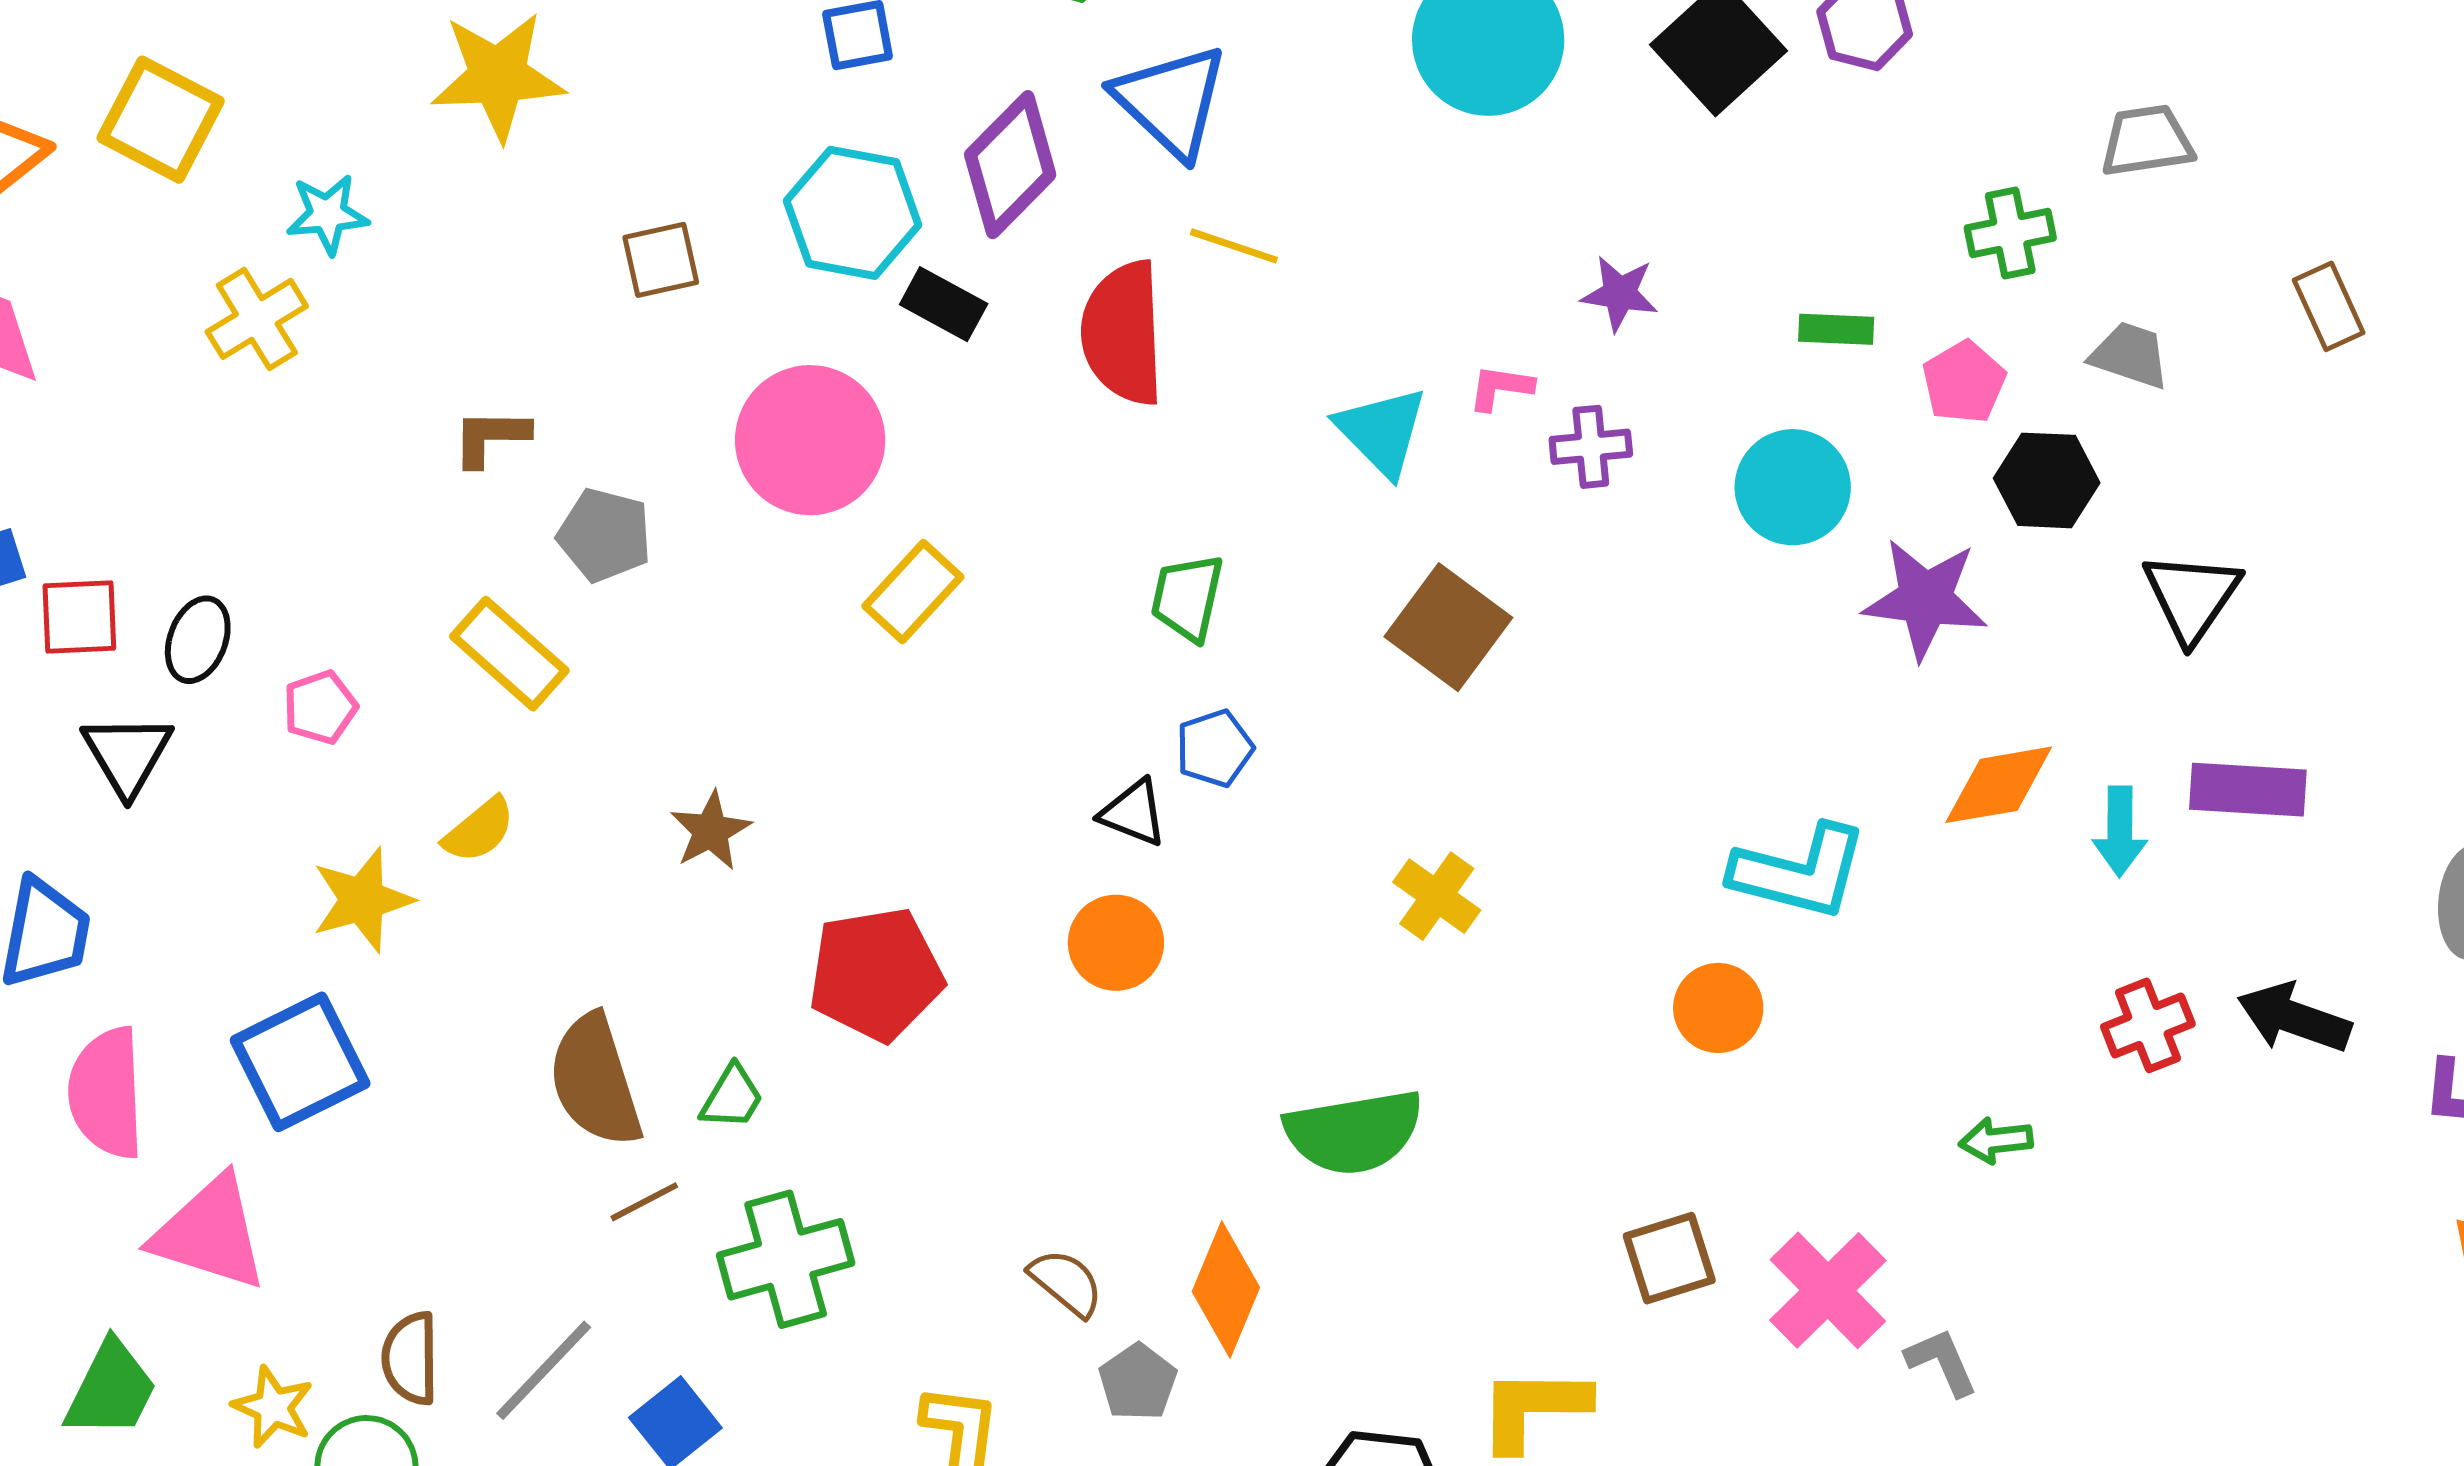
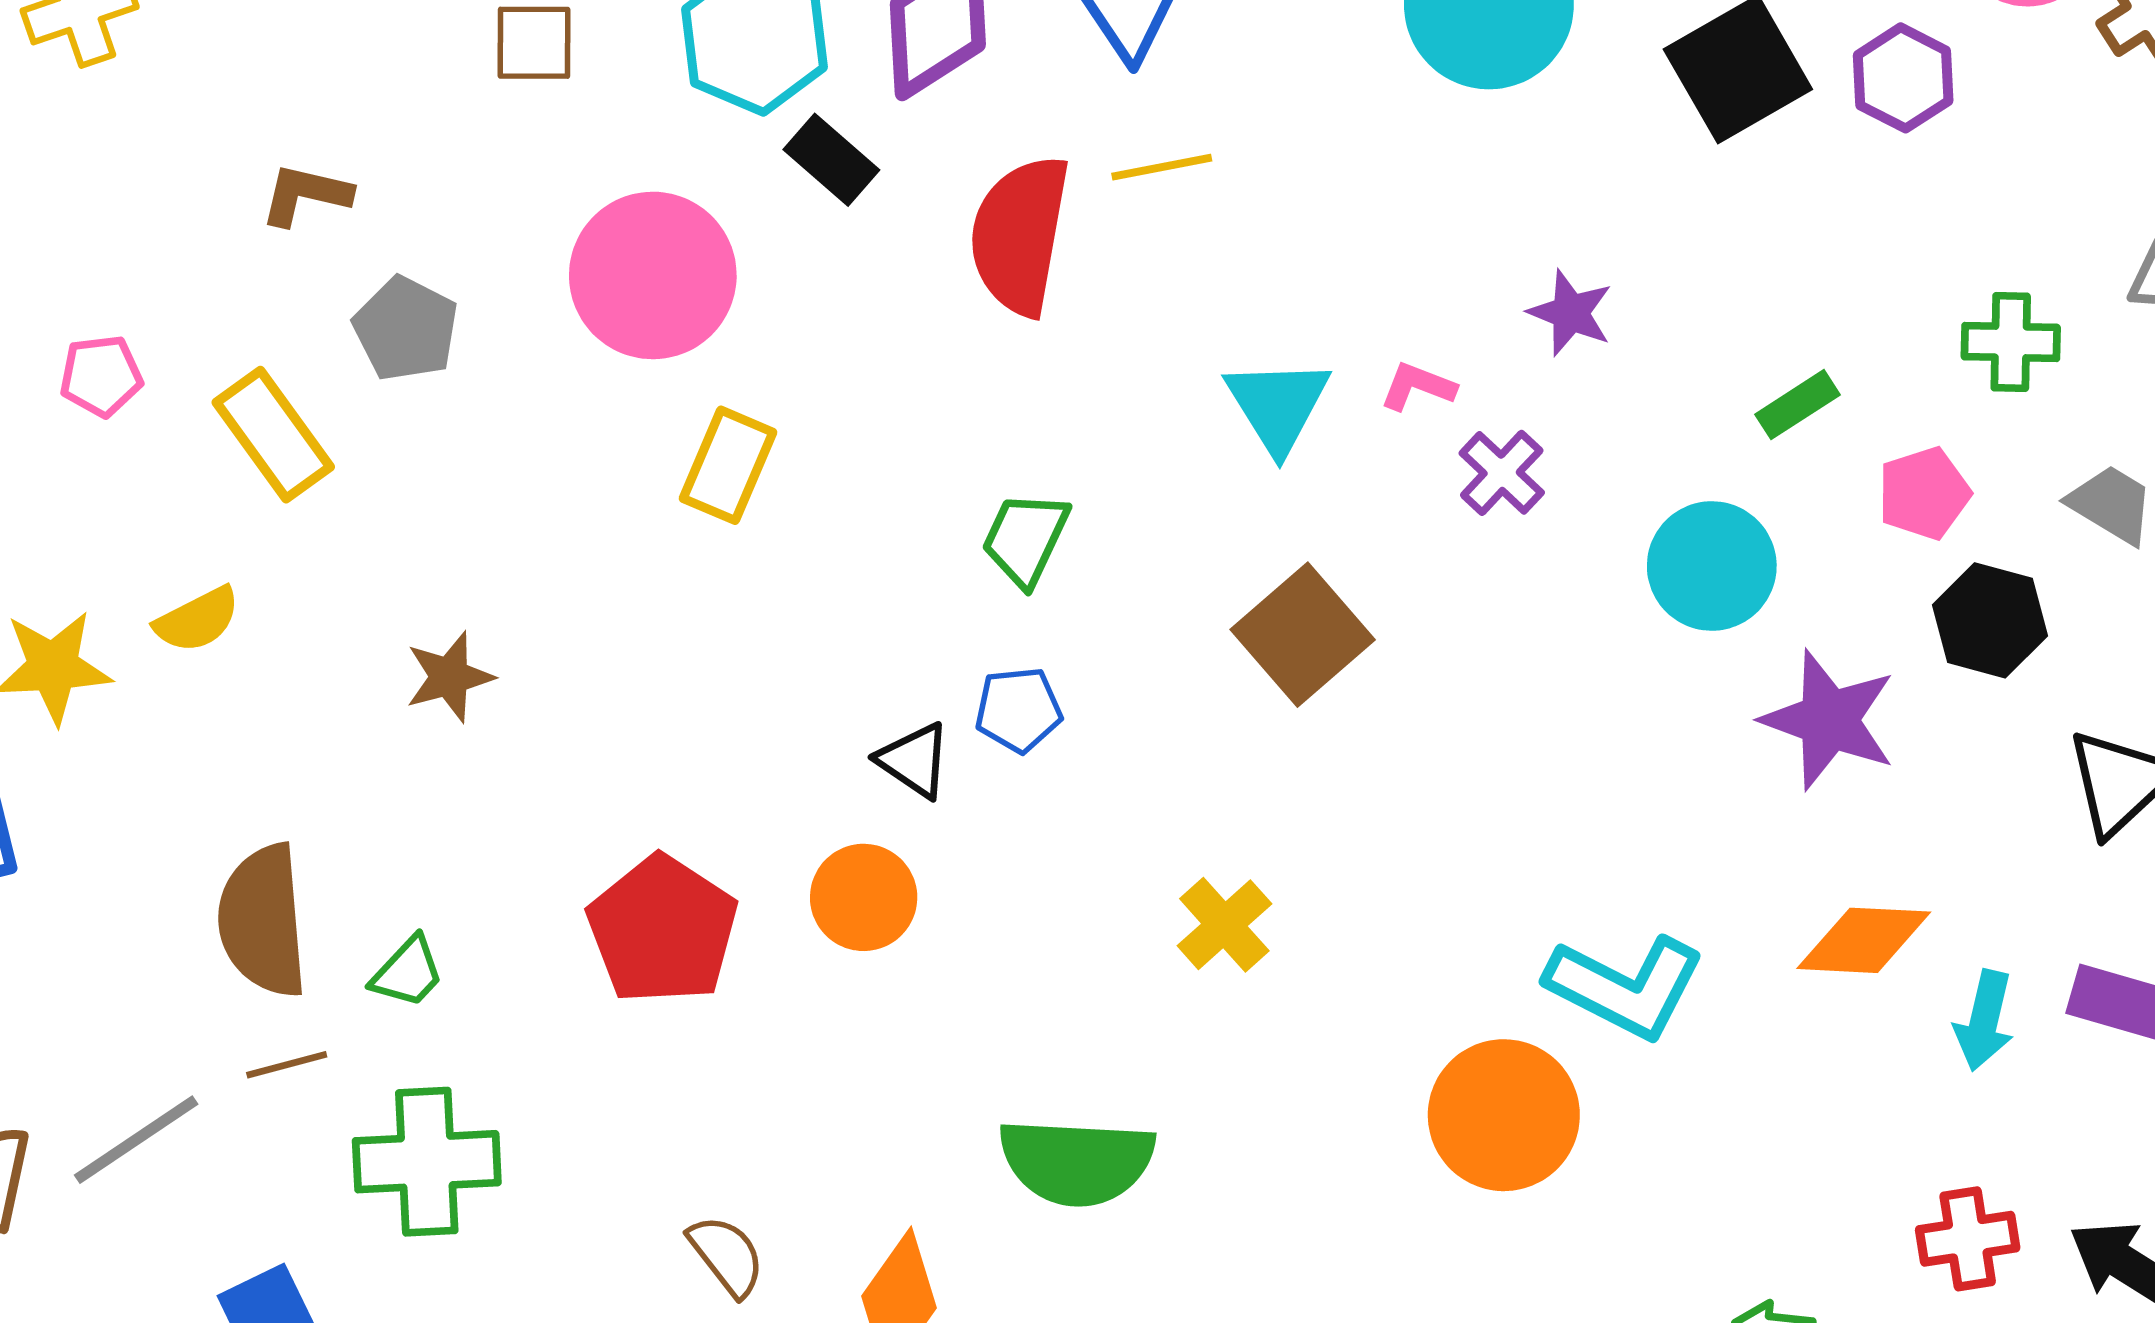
yellow line: (1234, 246) -> (1162, 167), turned -42
green rectangle: (1836, 329) -> (1798, 405), turned -48
purple cross: (1591, 447) -> (1502, 473), turned 36
yellow rectangle: (913, 591) -> (728, 465), turned -32
pink pentagon: (320, 707) -> (101, 376), moved
red pentagon: (876, 974) -> (663, 930), moved, turned 30
orange circle: (1718, 1008) -> (1504, 1115), size x1.5
gray line: (544, 1370) -> (136, 1140), moved

